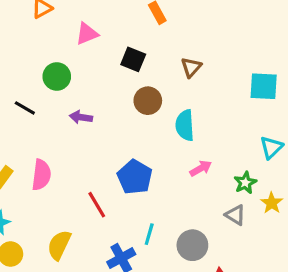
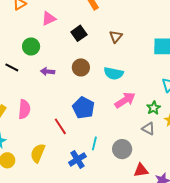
black square: (133, 59) -> (79, 33), turned 35
brown circle: (148, 101) -> (81, 67), moved
cyan semicircle: (185, 125) -> (114, 73), turned -72
pink arrow: (201, 168) -> (125, 100), size x1.5

